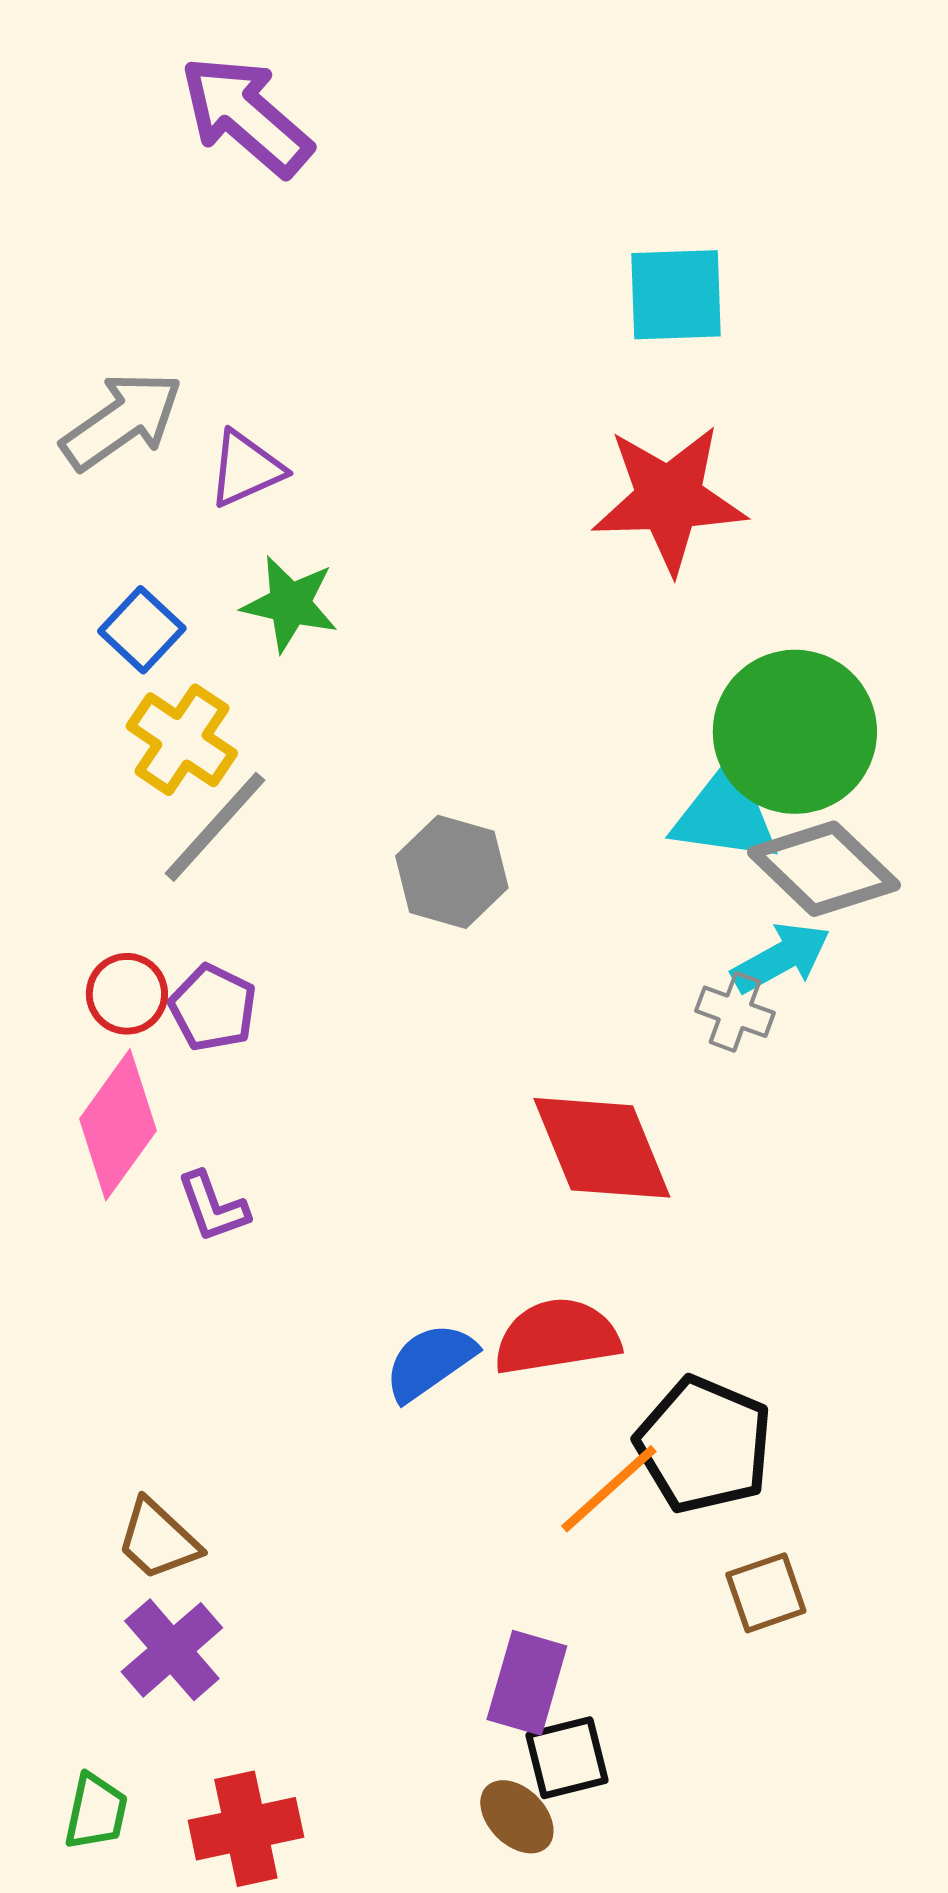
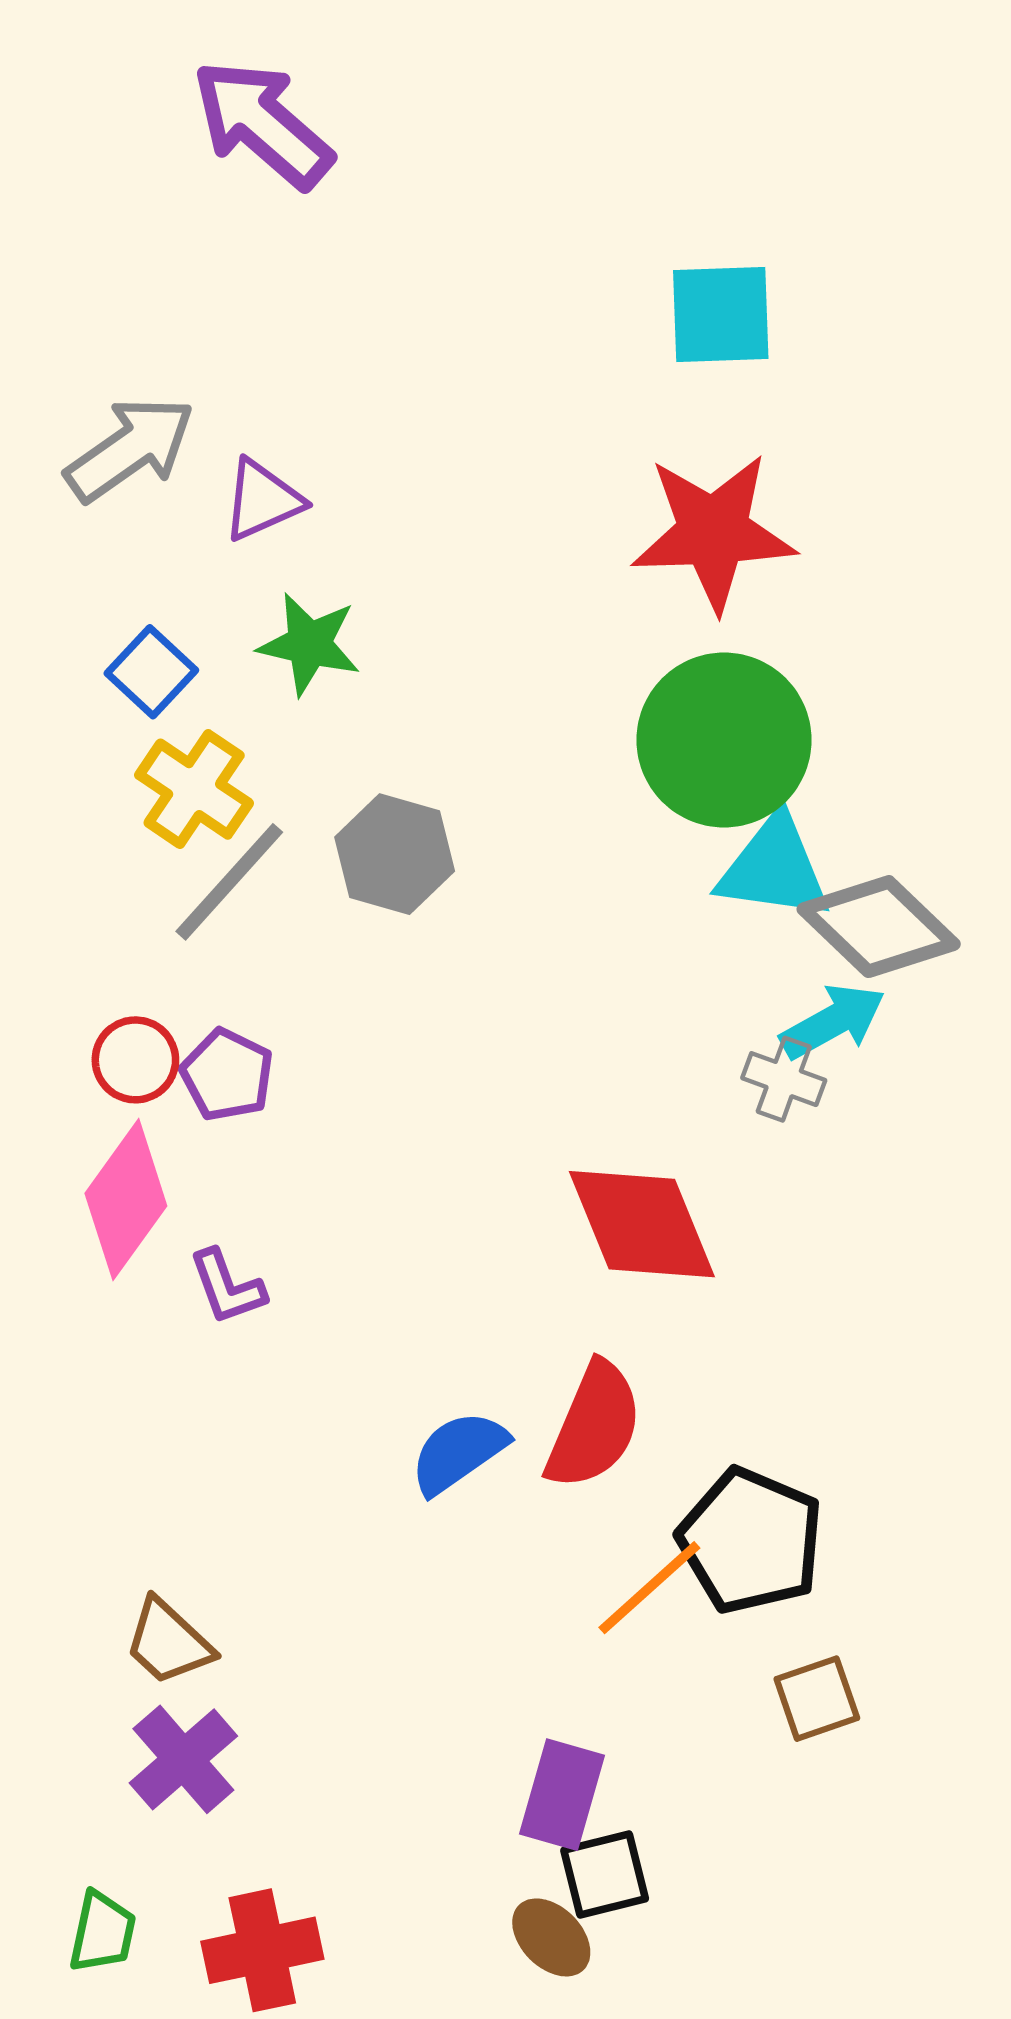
green circle: (795, 732) -> (724, 740), moved
gray hexagon: (452, 872) -> (395, 854), moved
red semicircle: (557, 1337) -> (594, 1426), turned 122

